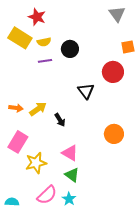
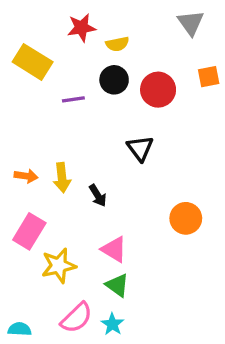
red star: (37, 17) -> (81, 28), moved, turned -30
yellow semicircle: (44, 42) -> (117, 44), moved
red circle: (113, 72) -> (158, 90), moved
yellow arrow: (38, 109) -> (62, 178), turned 120

